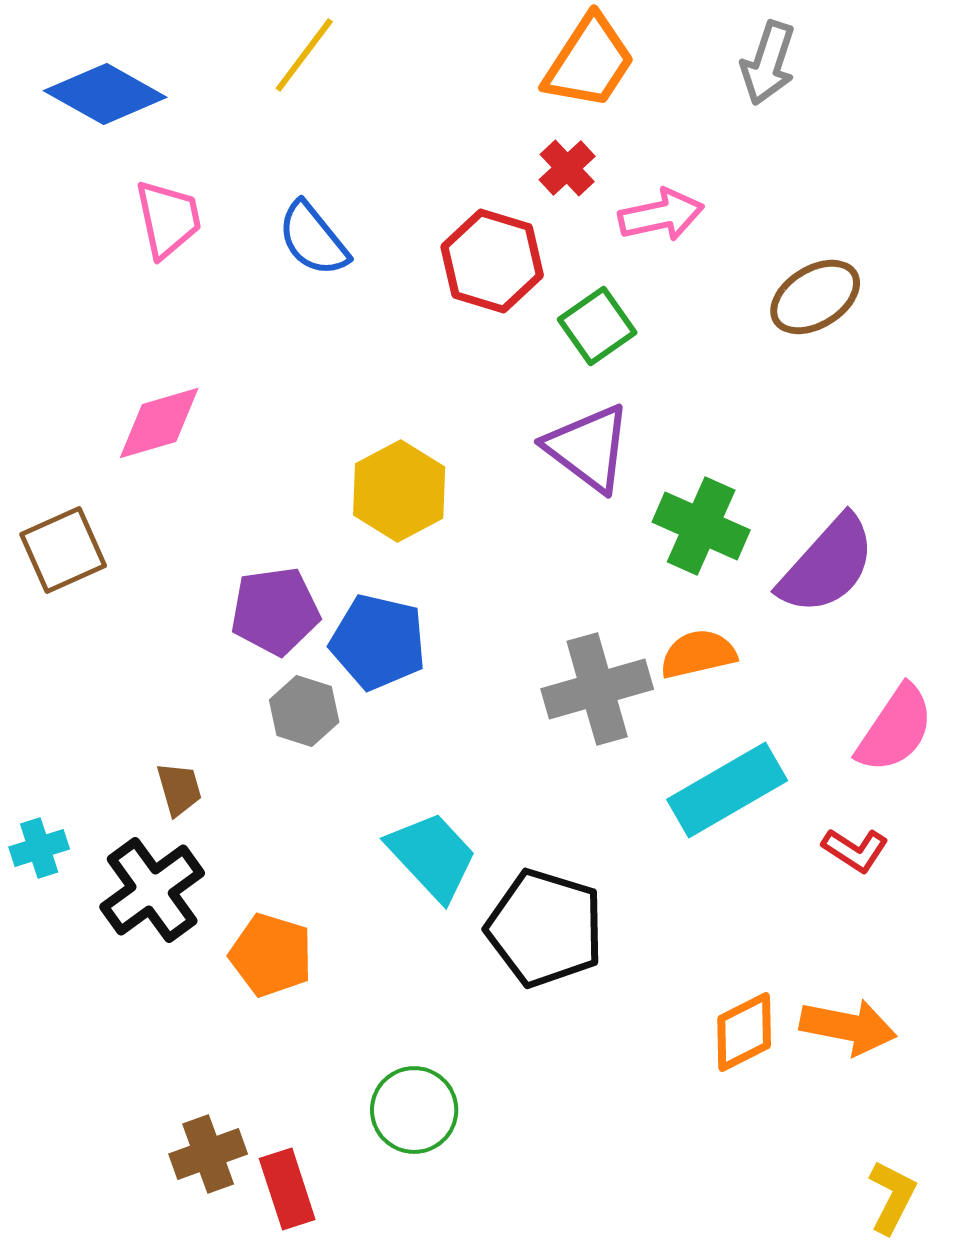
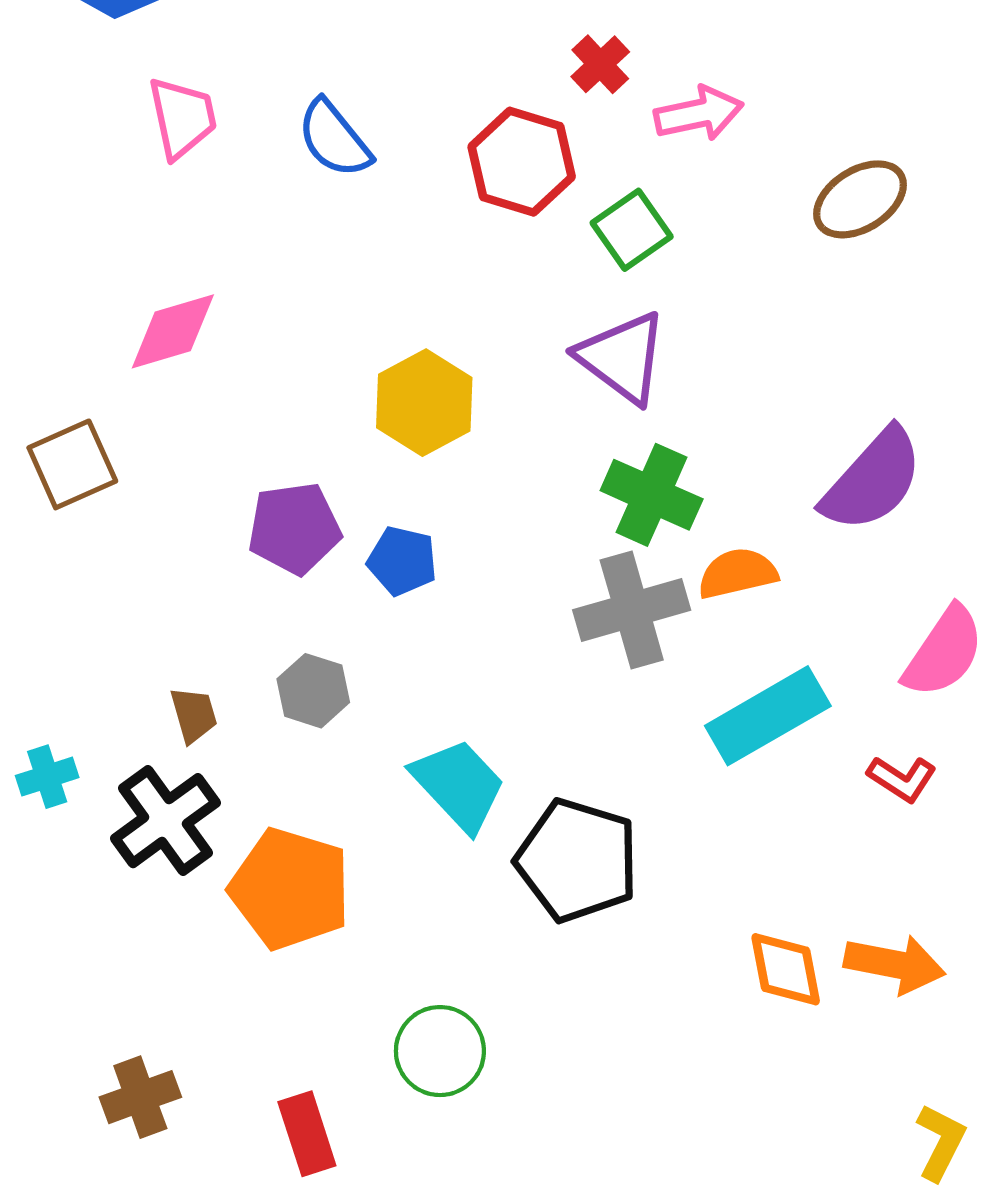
green cross: (701, 526) -> (652, 495), moved
blue pentagon: (378, 642) -> (402, 561), size x0.7
gray hexagon: (304, 711) -> (313, 691), moved
orange pentagon: (271, 955) -> (290, 889), size x1.4
orange diamond: (744, 1032) -> (786, 969), turned -74
brown cross: (208, 1154) -> (140, 1097), moved

